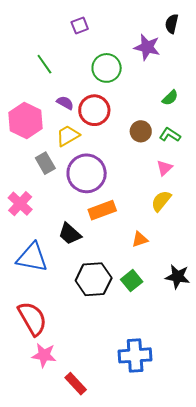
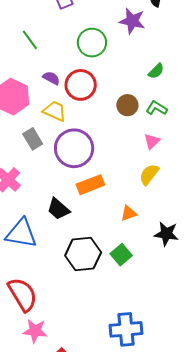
yellow trapezoid: (68, 136) -> (55, 111), turned 55
black star: (178, 277) -> (166, 234), moved

